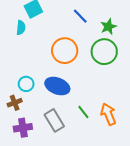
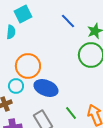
orange circle: (65, 51) -> (28, 66), moved

